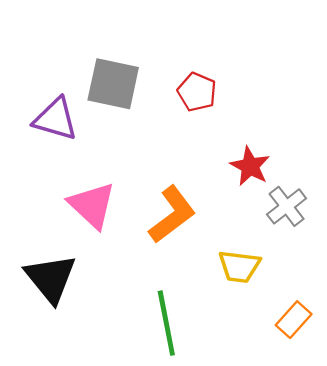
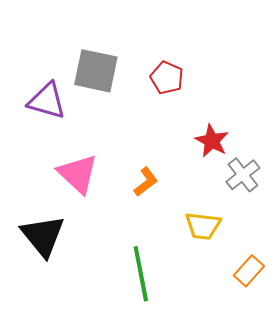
orange L-shape: (172, 215) -> (146, 182), size x0.6

